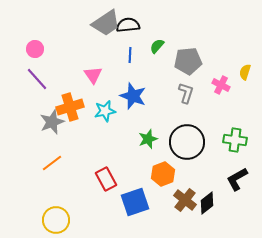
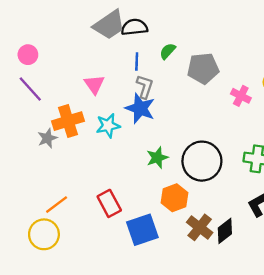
gray L-shape: (186, 93) -> (145, 87), moved
gray star: (52, 122) -> (47, 138), size x0.7
orange line: (52, 163) -> (57, 205), moved
yellow circle: (56, 220) -> (44, 234), moved

